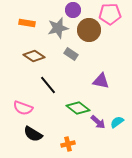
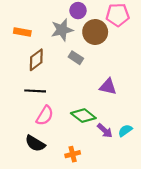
orange rectangle: (27, 23) -> (22, 32), moved
brown diamond: (34, 56) -> (36, 60), turned -70
black line: (48, 85) -> (35, 91), moved, turned -48
pink semicircle: (23, 108) -> (45, 116), moved, turned -78

